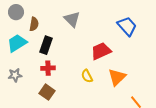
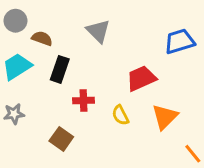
brown semicircle: (34, 24) -> (42, 38), turned -80
blue trapezoid: (127, 26) -> (180, 41), turned -65
red cross: (48, 68) -> (83, 101), moved

